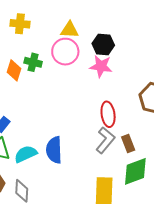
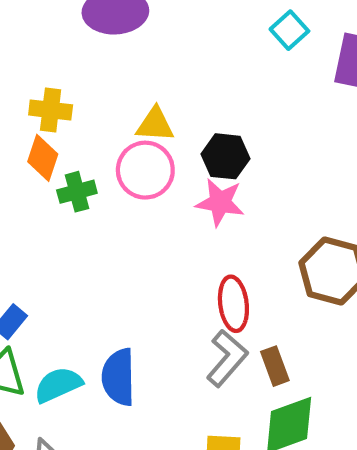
green cross: (33, 62) -> (77, 192), turned -30
orange diamond: (14, 70) -> (43, 158), moved

